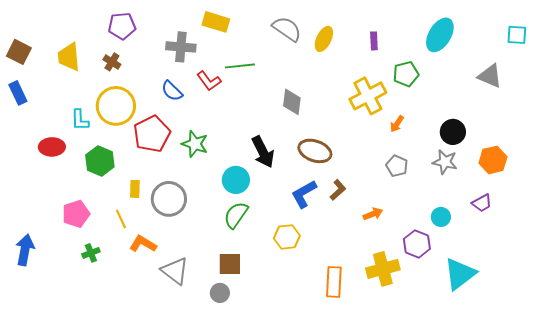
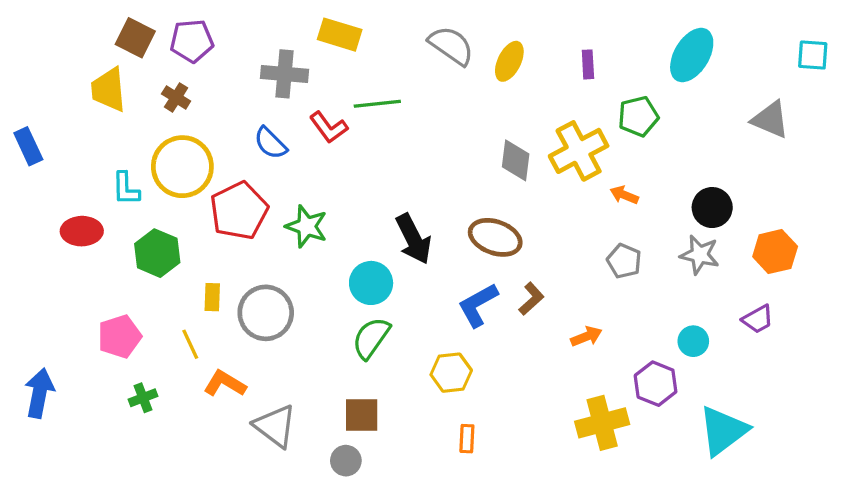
brown square: (19, 52) -> (135, 38), moved
gray diamond: (292, 102) -> (516, 160), moved
orange arrow: (397, 124) -> (624, 195), turned 78
orange rectangle: (334, 282) -> (467, 439), moved, size x0.6

